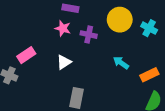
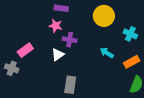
cyan cross: (149, 28) -> (130, 34), moved
purple cross: (89, 35) -> (70, 40), moved

